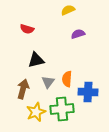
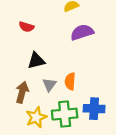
purple semicircle: (78, 34) -> (82, 32), size x1.5
blue cross: (88, 92) -> (94, 109), moved

